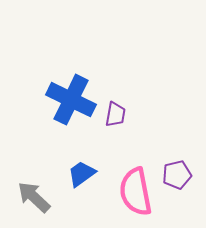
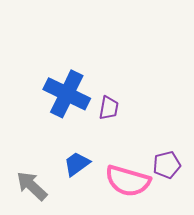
pink semicircle: (136, 192) -> (128, 181), turned -63

